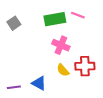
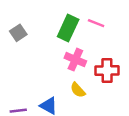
green rectangle: (55, 19) -> (68, 28), turned -55
red cross: (85, 66) -> (107, 71), moved

